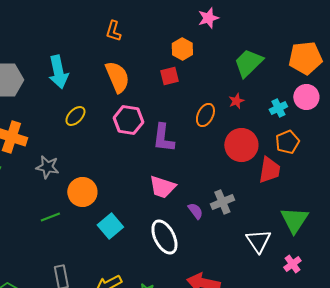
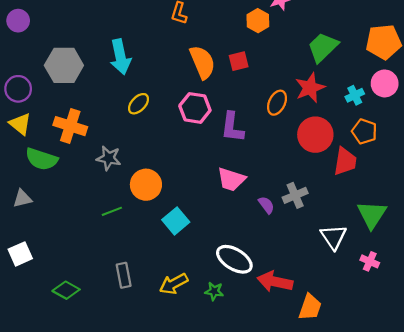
orange hexagon: (182, 49) -> (258, 21), moved
orange semicircle: (117, 77) -> (202, 62), moved
red star: (236, 101) -> (310, 88), size x1.8
orange pentagon: (287, 142) -> (364, 131), turned -30
white ellipse: (164, 237) -> (234, 259), moved, turned -32
pink cross: (292, 264) -> (370, 261), turned -30

